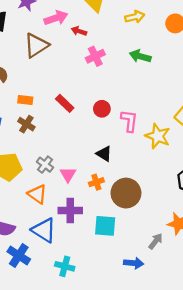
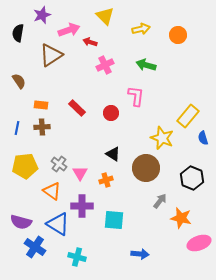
pink L-shape: (129, 121) -> (136, 96), moved
brown cross: (26, 124) -> (42, 127), turned -35
brown circle: (126, 193) -> (146, 168), moved
gray arrow: (156, 241) -> (160, 201), moved

